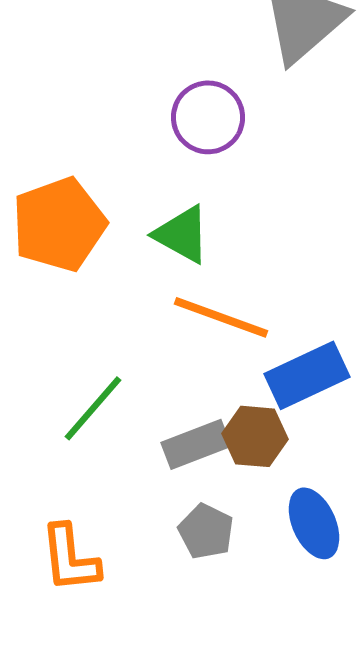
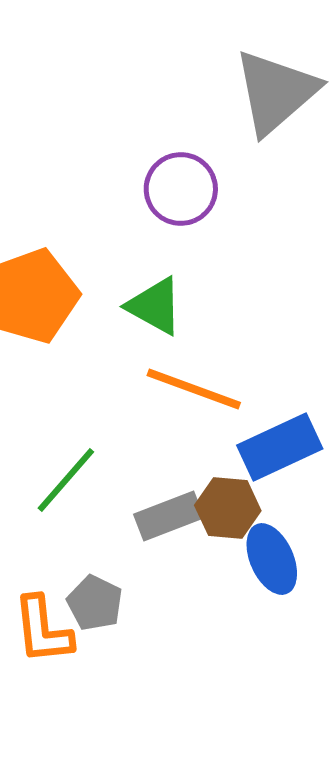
blue ellipse: (314, 523) -> (272, 559), moved
gray pentagon: (206, 531) -> (95, 603), moved

